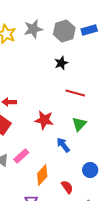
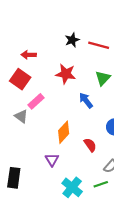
black star: (61, 63) -> (72, 40), moved
pink rectangle: (21, 156) -> (36, 101), moved

